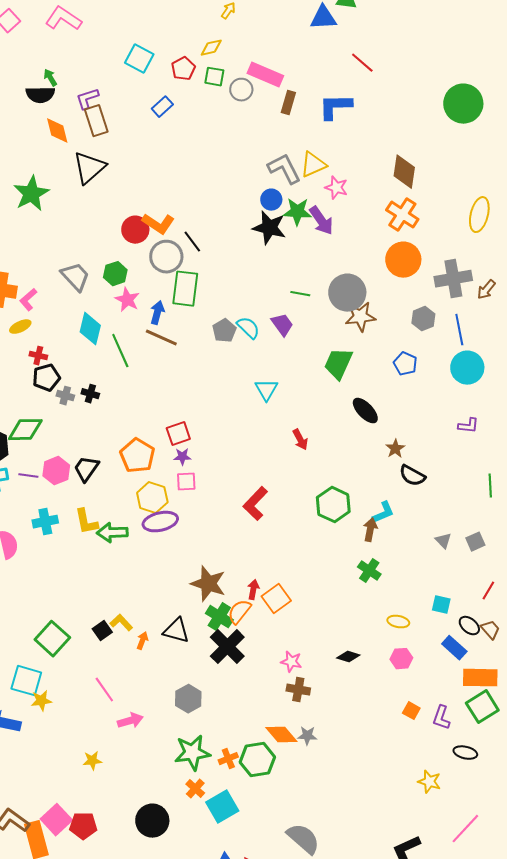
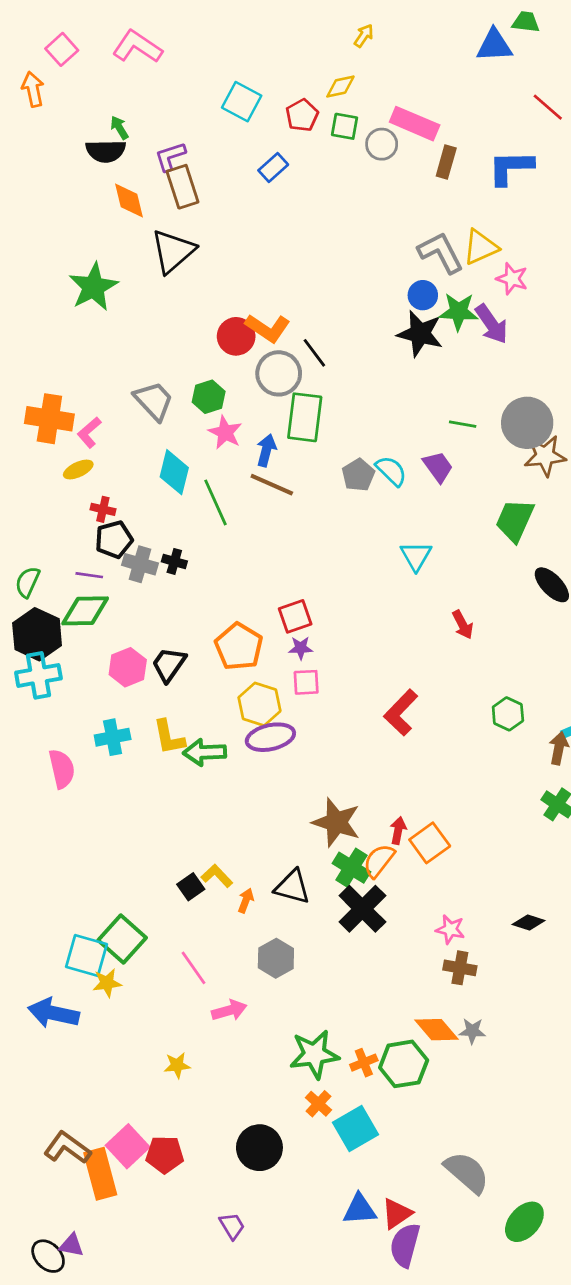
gray cross: (65, 396) -> (140, 564), size x1.4
purple line: (28, 476) -> (89, 575), moved
green hexagon: (333, 505) -> (508, 714), size x0.7
green square: (52, 639) -> (122, 939), moved
gray hexagon: (188, 699) -> (276, 958), moved

